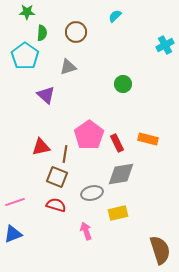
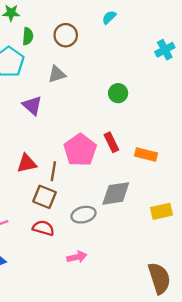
red rectangle: (117, 143) -> (111, 142), moved
yellow rectangle: (118, 213) -> (162, 211), moved
pink arrow: (86, 231) -> (77, 257), turned 96

